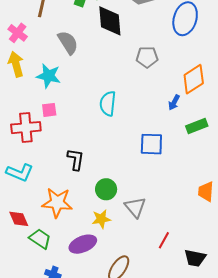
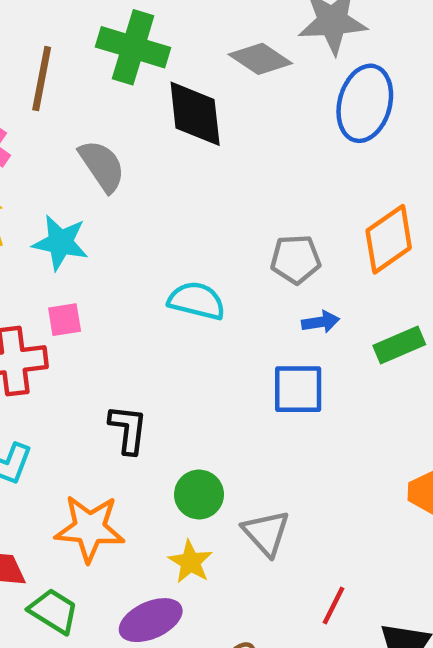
gray pentagon: (147, 57) -> (296, 259), moved
blue arrow: (174, 102) -> (321, 322), moved, turned -126
cyan semicircle: (108, 104) -> (197, 301), turned 100
yellow star: (101, 219) -> (190, 562), turned -30

